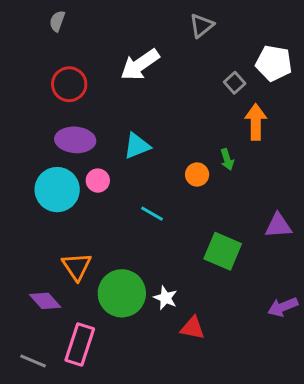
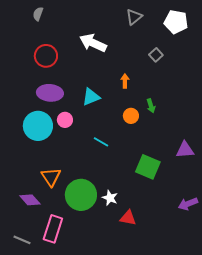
white pentagon: (274, 63) -> (176, 22), moved
white arrow: (140, 65) -> (93, 43), turned 60
orange arrow: (256, 122) -> (125, 81), moved, size x0.6

